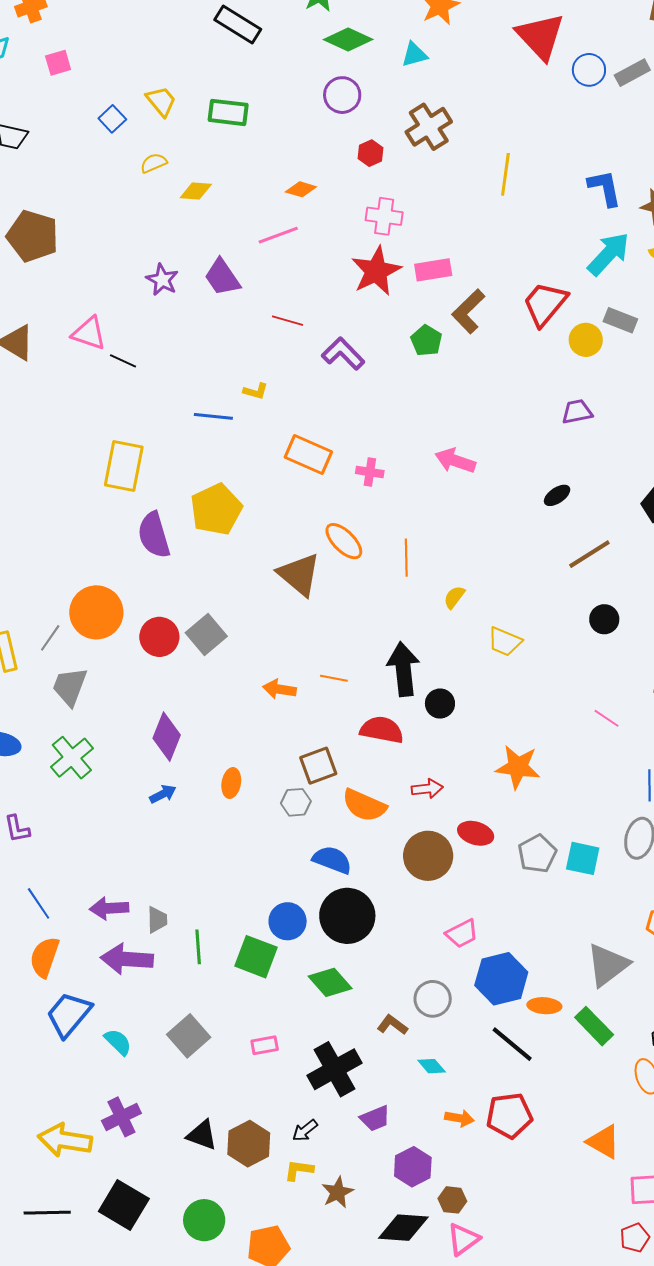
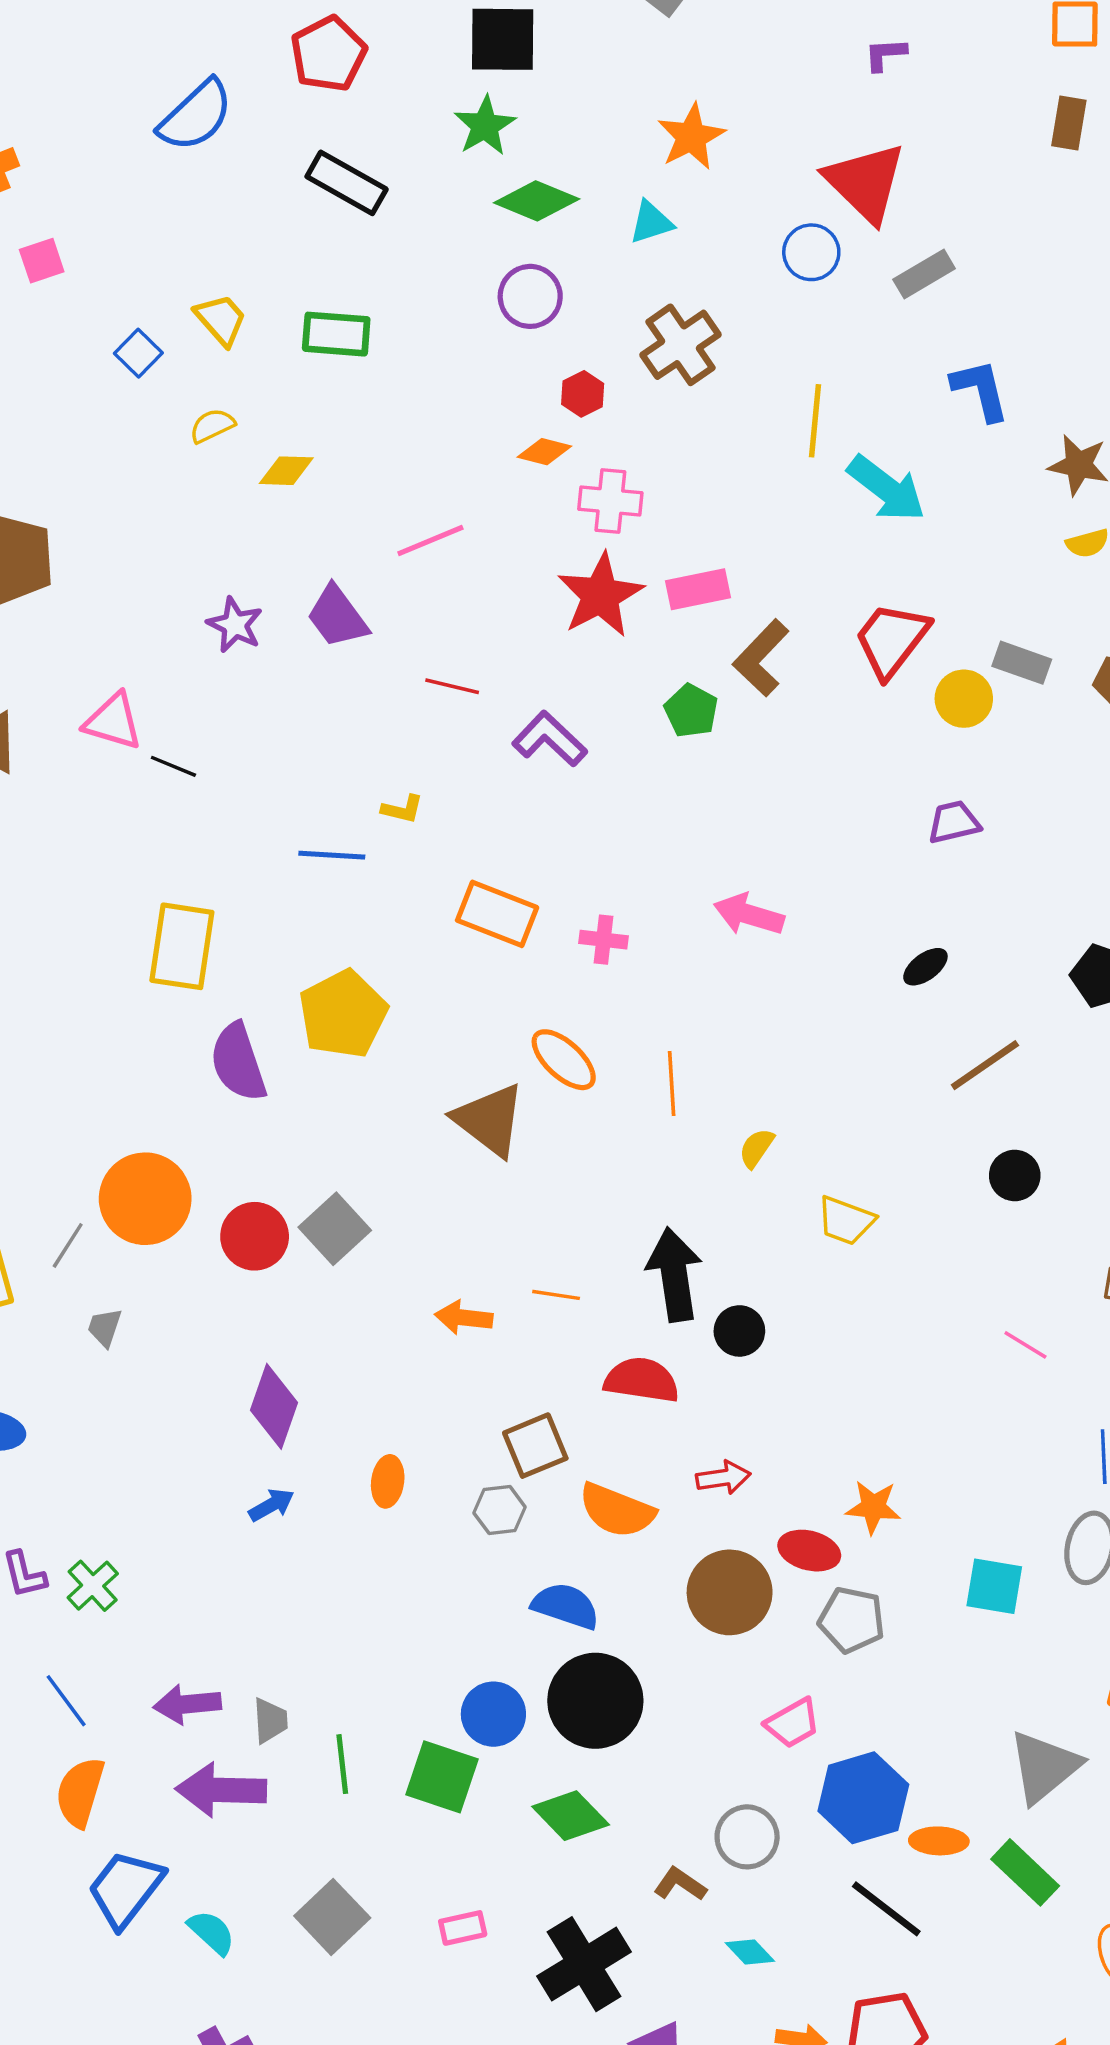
blue circle: (589, 70) -> (811, 252), moved
gray rectangle: (632, 73) -> (924, 274), moved
blue L-shape: (605, 188) -> (980, 390), moved
orange diamond: (301, 189) -> (544, 452), moved
cyan arrow: (609, 254) -> (886, 489), moved, turned 87
gray trapezoid: (70, 687) -> (105, 1327), size x0.6
green cross: (72, 758) -> (93, 1586), moved, size x0.7
orange star: (518, 767) -> (873, 1507), moved, size x0.7
gray pentagon: (537, 854) -> (852, 1620), moved, turned -30

